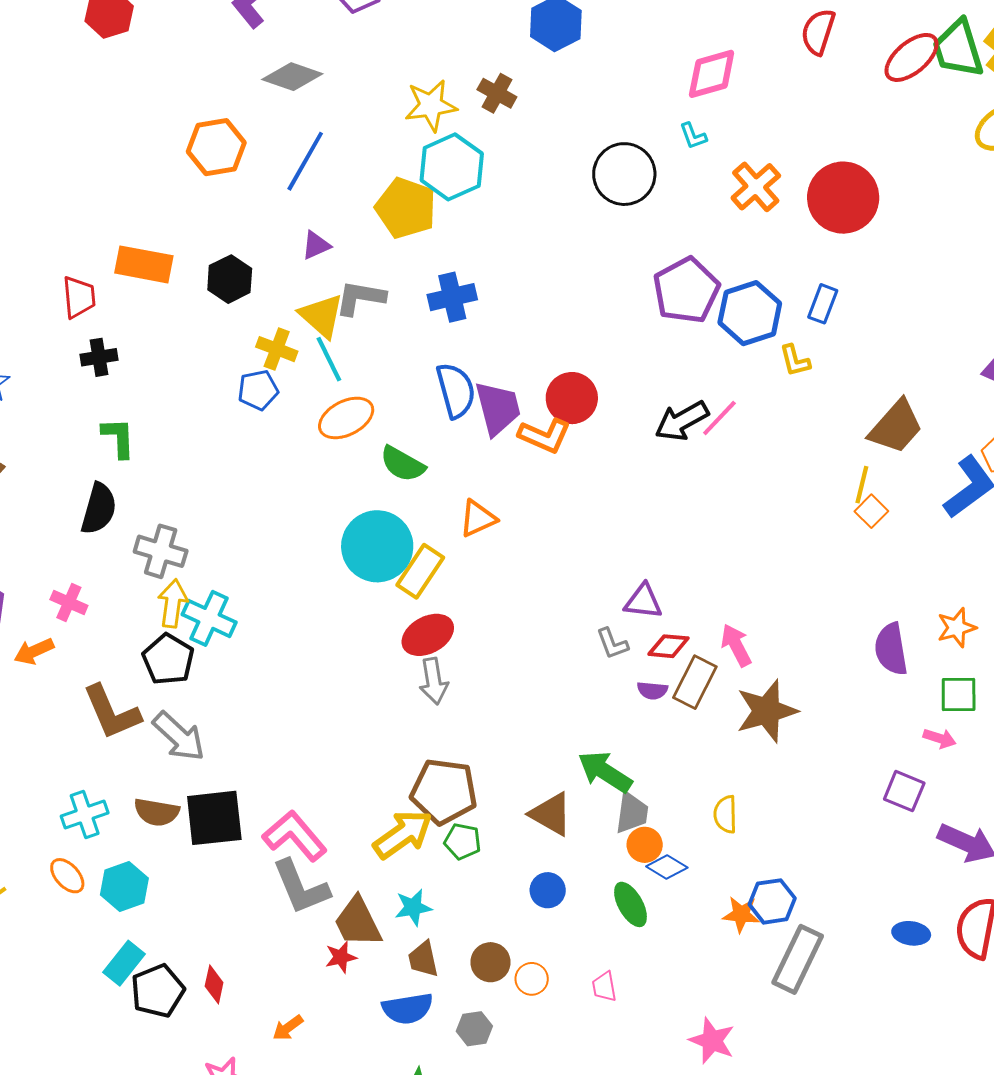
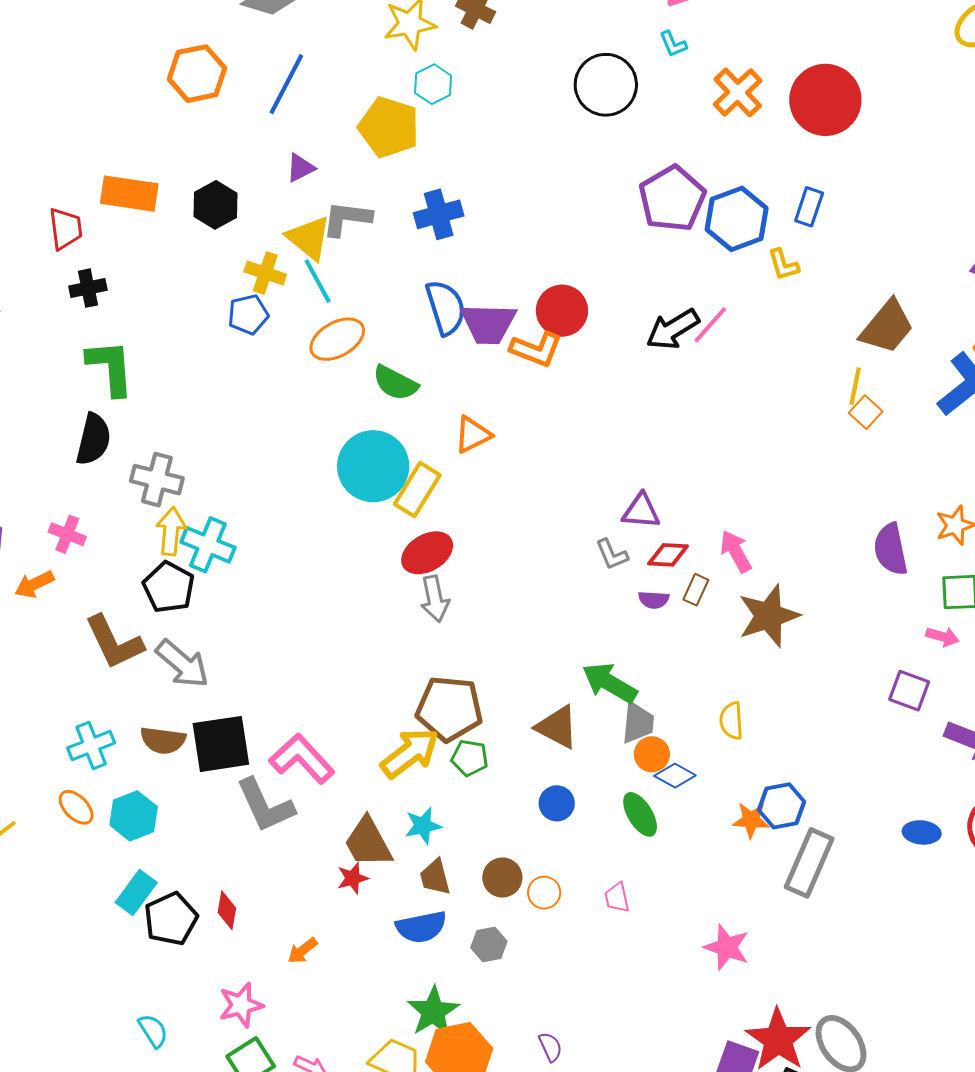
cyan hexagon: (452, 167) -> (433, 84), size x0.6
purple trapezoid: (498, 408) -> (488, 324), turned 108
green L-shape: (118, 438) -> (110, 368), size x1.4
brown rectangle: (695, 682) -> (696, 590), size x0.6
gray L-shape: (301, 887) -> (265, 805), moved

